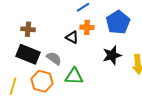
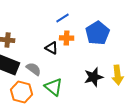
black star: (112, 55) -> (94, 77), moved
green triangle: (74, 76) -> (54, 87), turned 36

